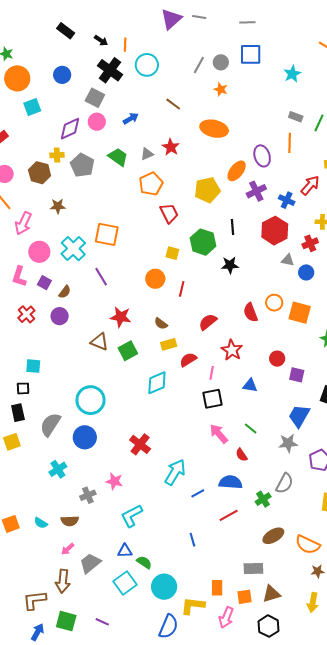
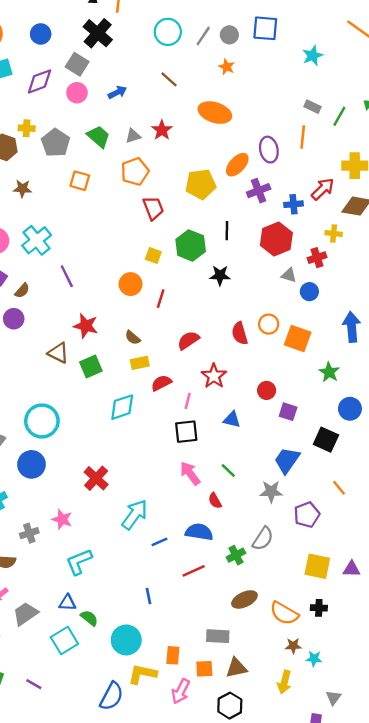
cyan circle: (147, 65) -> (168, 32), moved
purple diamond: (70, 129) -> (40, 81), moved
blue cross: (287, 200) -> (293, 204), turned -35
orange square: (107, 234) -> (80, 181), moved, size x0.7
cyan circle: (164, 587) -> (126, 640), moved

